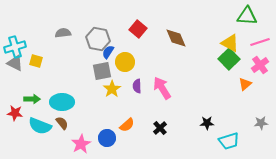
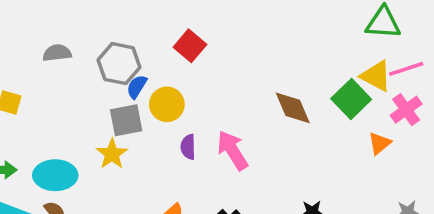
brown diamond: (176, 38) -> (293, 108), moved
yellow triangle: (230, 43) -> (376, 76), moved
yellow star: (112, 89) -> (112, 154), moved

